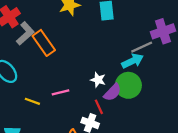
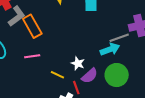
green circle: (128, 85) -> (117, 75), moved
pink line: (60, 92) -> (32, 56), moved
yellow line: (32, 101) -> (57, 75), moved

